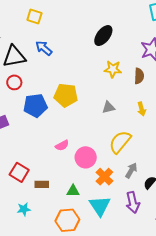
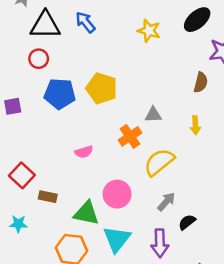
black ellipse: (103, 36) -> (197, 20), moved
yellow star: (113, 69) -> (149, 31), moved
pink circle: (86, 157) -> (117, 194), moved
orange cross: (104, 177) -> (130, 136), moved
green triangle: (73, 191) -> (86, 213), size x1.5

